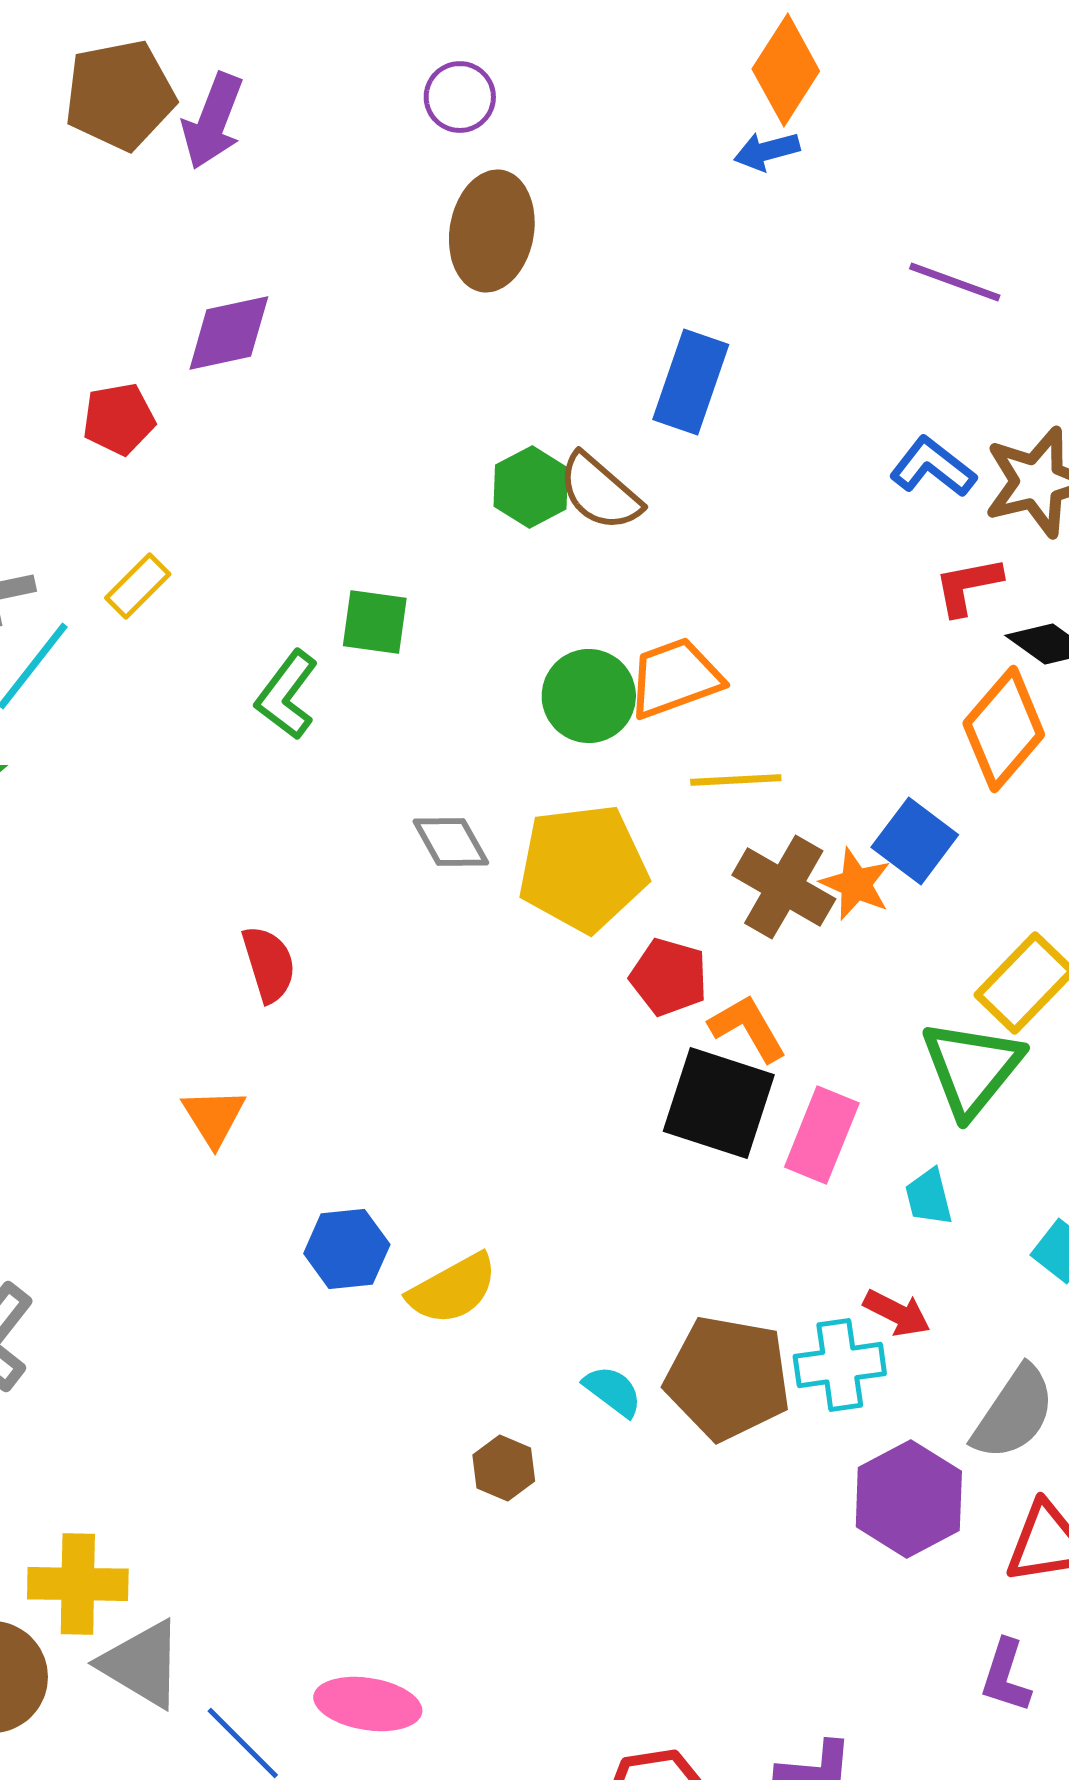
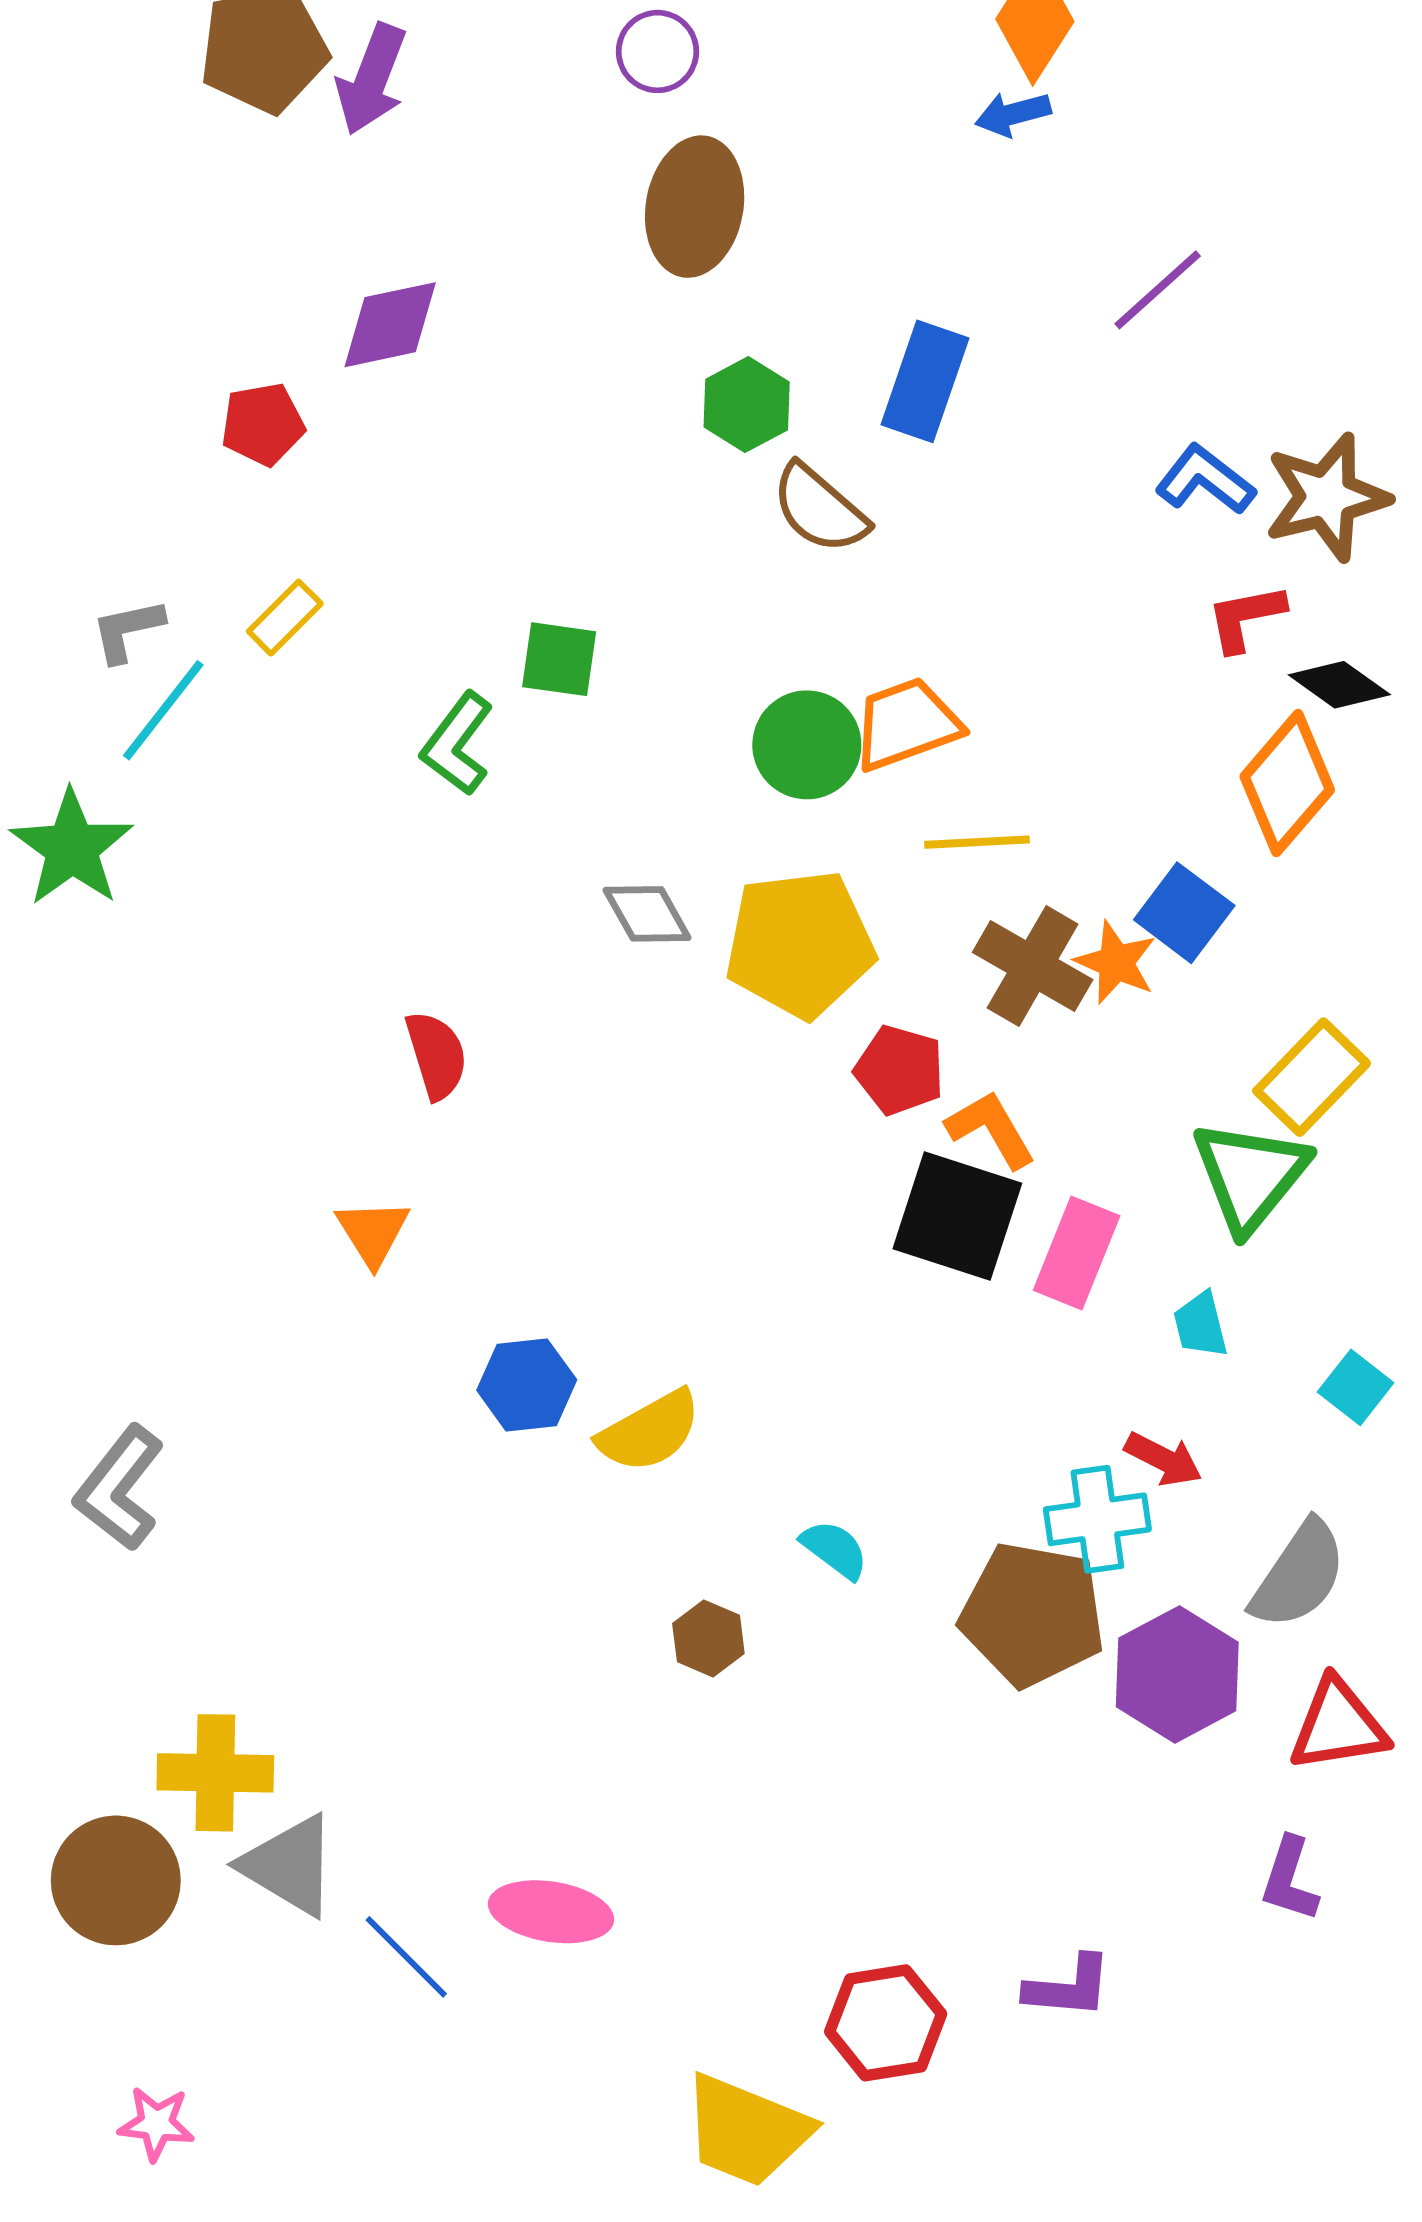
purple line: (955, 282) -> (1158, 290), moved, turned -62
green hexagon: (531, 487) -> (747, 405), moved
brown pentagon: (728, 1378) -> (1033, 1614), moved

